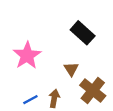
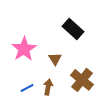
brown triangle: (71, 69) -> (55, 59), moved

